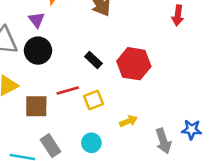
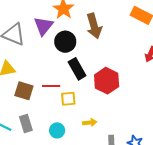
purple triangle: (37, 20) -> (43, 26), size x1.5
black circle: (38, 51) -> (65, 42), moved
black rectangle: (93, 60) -> (77, 69), size x1.5

